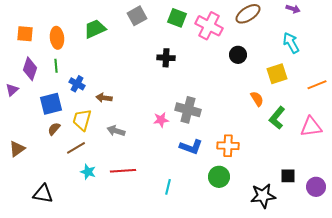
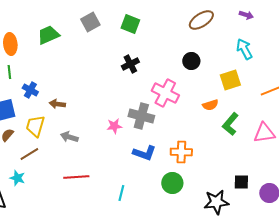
pink cross: (209, 26) -> (165, 93), moved
black cross: (166, 58) -> (130, 64), moved, turned -30
orange semicircle: (257, 99) -> (210, 105), turned 105
cyan star: (88, 172) -> (17, 178), moved

